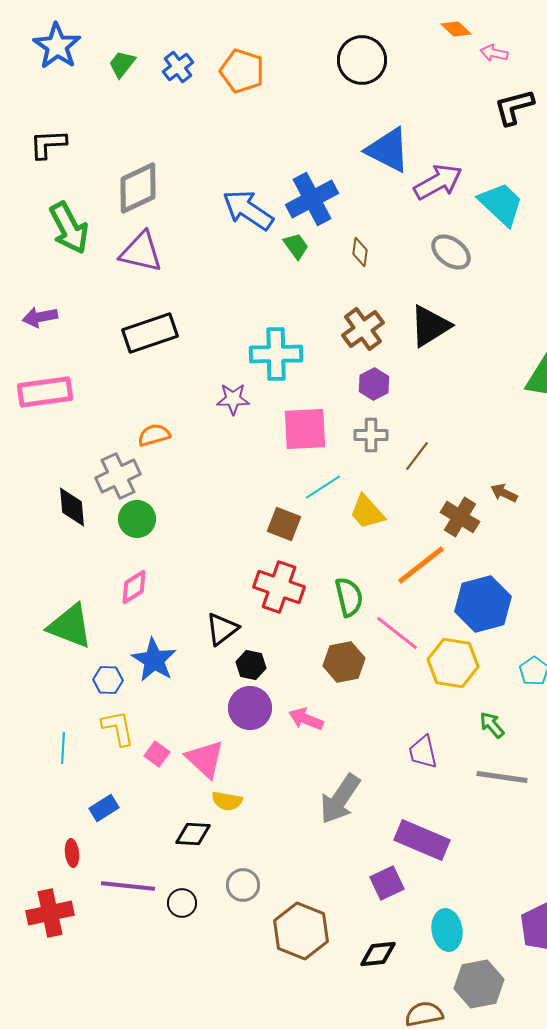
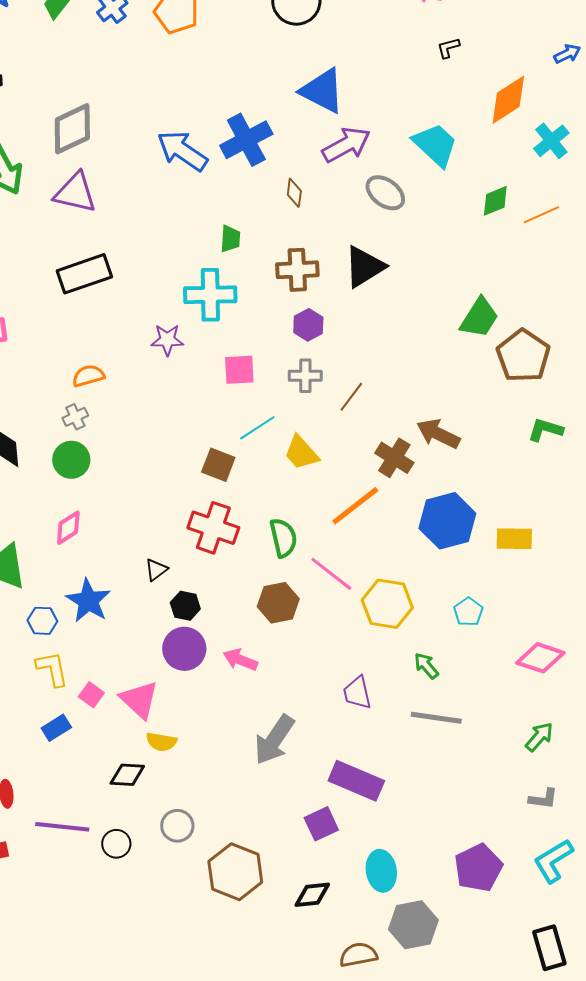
black L-shape: (514, 107) -> (448, 48), size x0.6
purple arrow: (438, 182) -> (346, 145), moved
green trapezoid: (296, 246) -> (230, 239), moved, turned 40
brown cross: (363, 329) -> (297, 270), turned 33
pink square: (305, 429) -> (239, 370), size x0.7
gray cross: (118, 476) -> (75, 417), moved, size x0.6
brown arrow: (504, 493) -> (438, 434), size x1.6
blue hexagon: (483, 604) -> (447, 521), moved
black triangle: (222, 629) -> (156, 570), size x0.7
blue rectangle: (104, 808) -> (56, 728), moved

